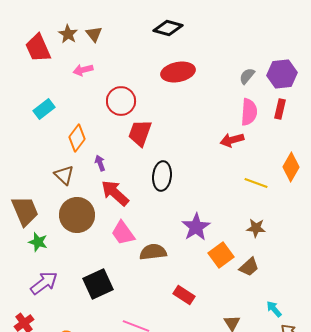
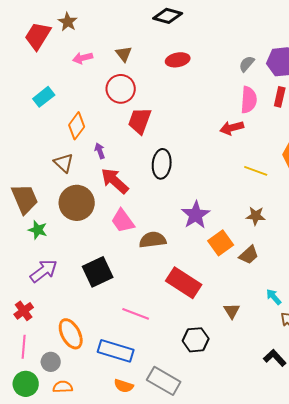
brown triangle: (94, 34) -> (124, 54), moved
red trapezoid: (38, 48) -> (38, 36), turned 56
red ellipse: (178, 72) -> (178, 60), size x0.7
red rectangle: (184, 295) -> (184, 283), size x1.6

